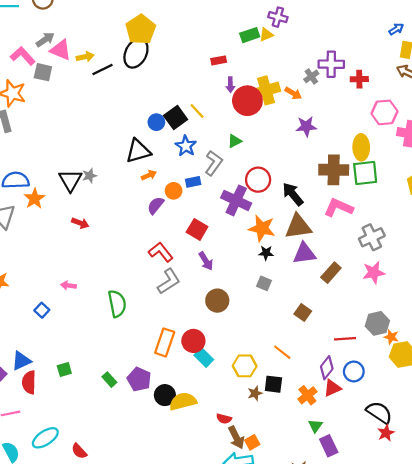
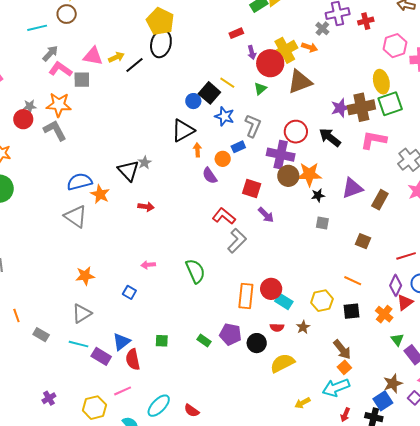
gray arrow: (45, 40) -> (50, 53), moved
purple star: (306, 126) -> (340, 108), moved
green triangle: (235, 141) -> (260, 89), moved
orange arrow: (149, 175) -> (197, 150), turned -56
purple semicircle: (156, 205) -> (210, 176), turned -60
brown triangle: (298, 227) -> (300, 82), moved
brown circle: (217, 301) -> (288, 176), moved
green square: (64, 370) -> (162, 341), turned 32
brown star: (255, 393) -> (303, 327), moved
yellow semicircle: (183, 401) -> (282, 363), moved
red semicircle: (224, 419) -> (277, 327), moved
brown arrow: (236, 437) -> (342, 350), moved

